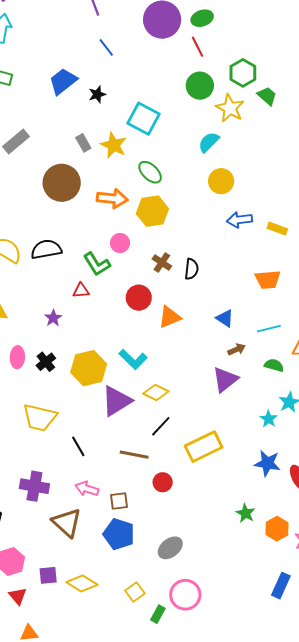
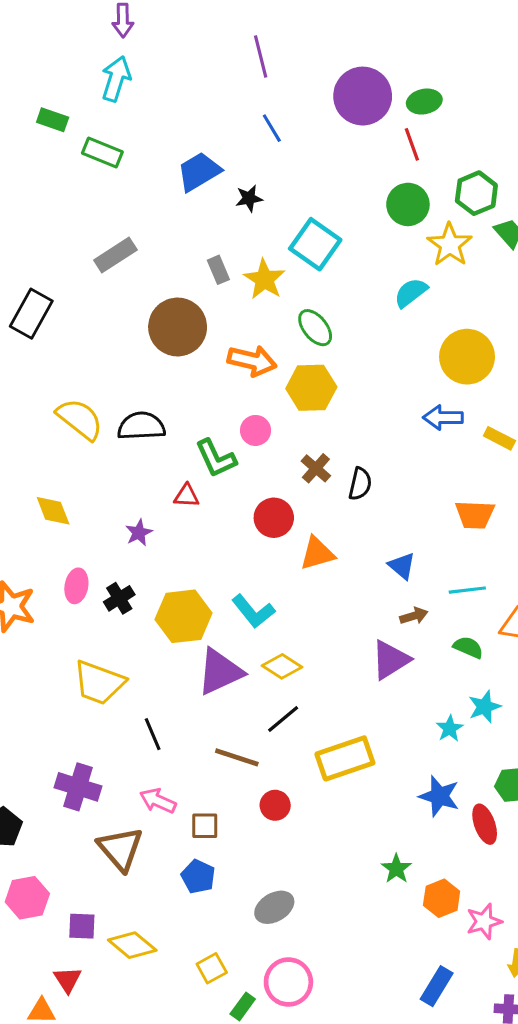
yellow circle: (221, 181) -> (467, 357), moved, size x1.4
blue pentagon: (119, 534) -> (198, 877), size x0.7
red triangle: (18, 596) -> (67, 980), moved

